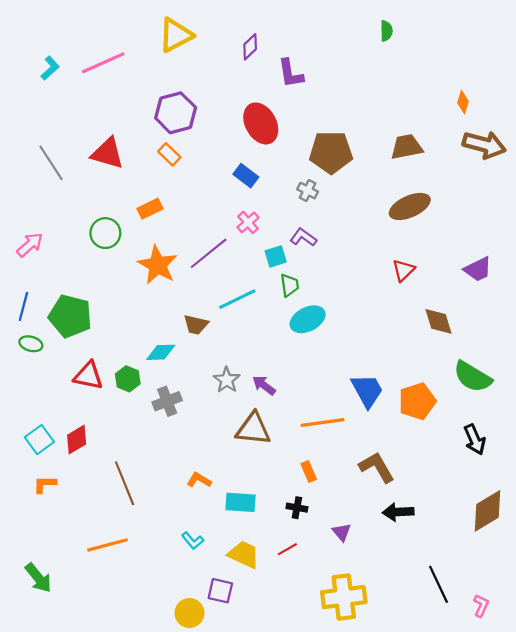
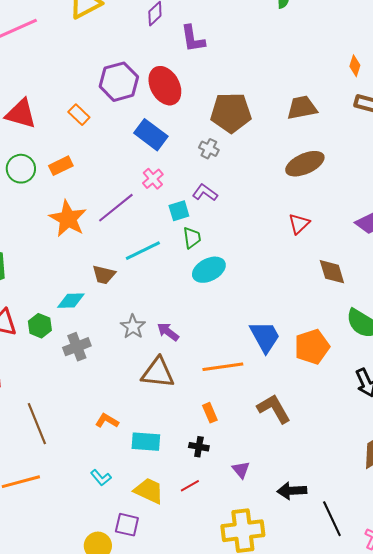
purple hexagon: (176, 113) -> (119, 82), moved
blue rectangle: (246, 176) -> (151, 135), size x1.4
green circle: (105, 233) -> (21, 169), moved
black arrow: (398, 512) -> (292, 491), moved

